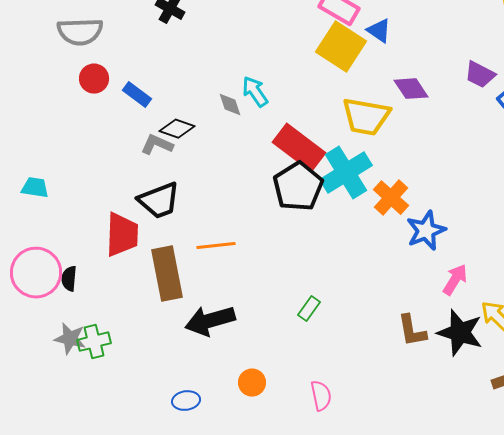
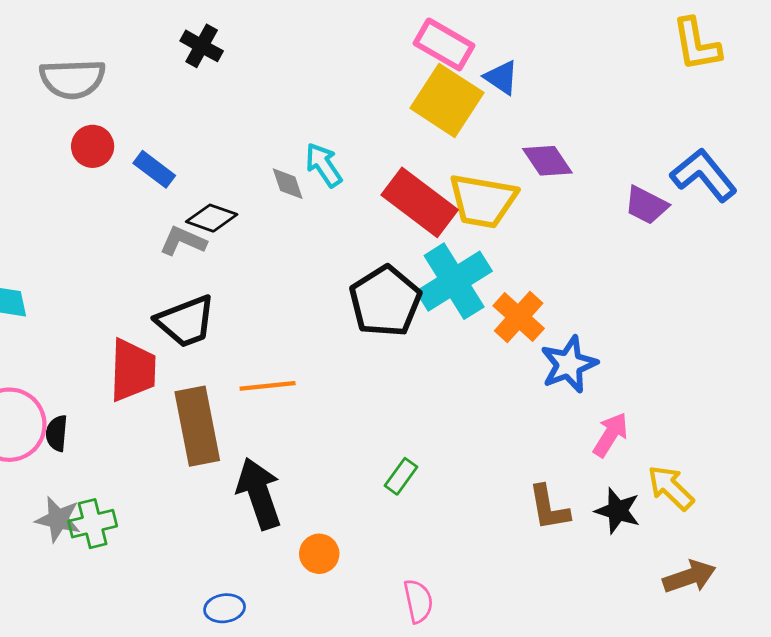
purple trapezoid: (480, 75) -> (646, 205), moved
red rectangle: (299, 148) -> (420, 202), moved
black arrow: (210, 321) -> (259, 494), turned 87
black star: (460, 333) -> (618, 511), size x0.7
orange circle: (252, 383) -> (319, 554), moved

